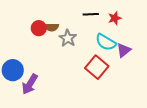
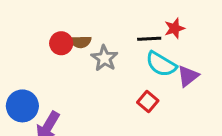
black line: (91, 14) -> (149, 39), moved
red square: (97, 67) -> (148, 101), size x0.6

